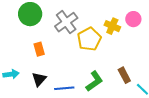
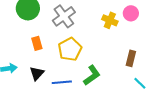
yellow pentagon: (89, 39) -> (70, 49), moved
brown rectangle: (124, 75) -> (131, 58), moved, turned 42

